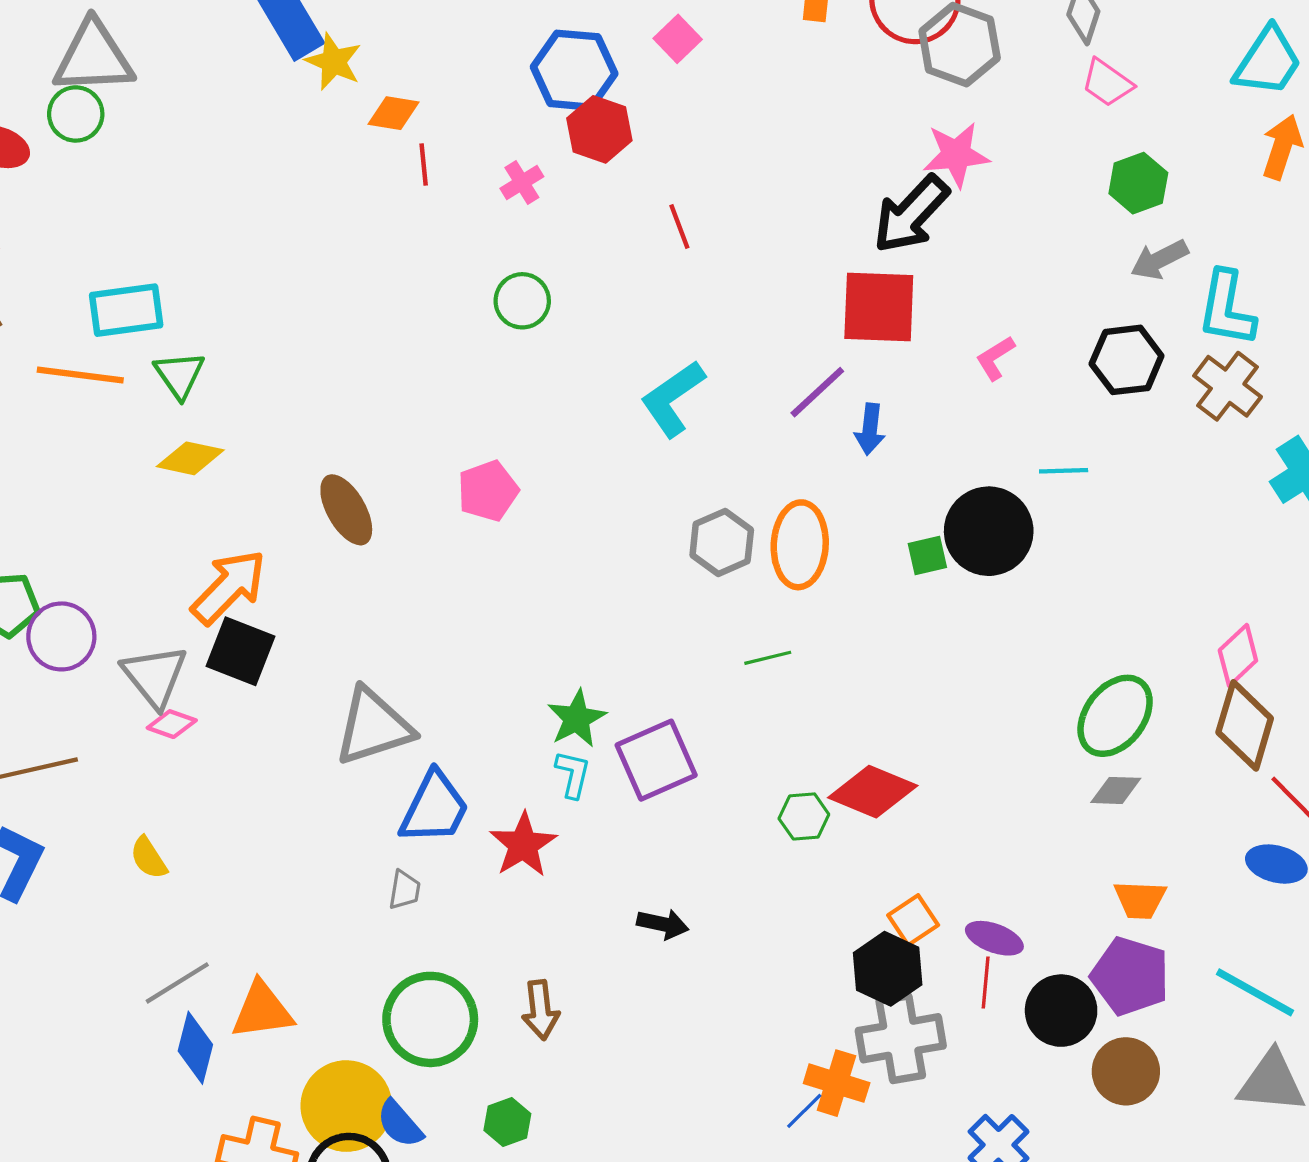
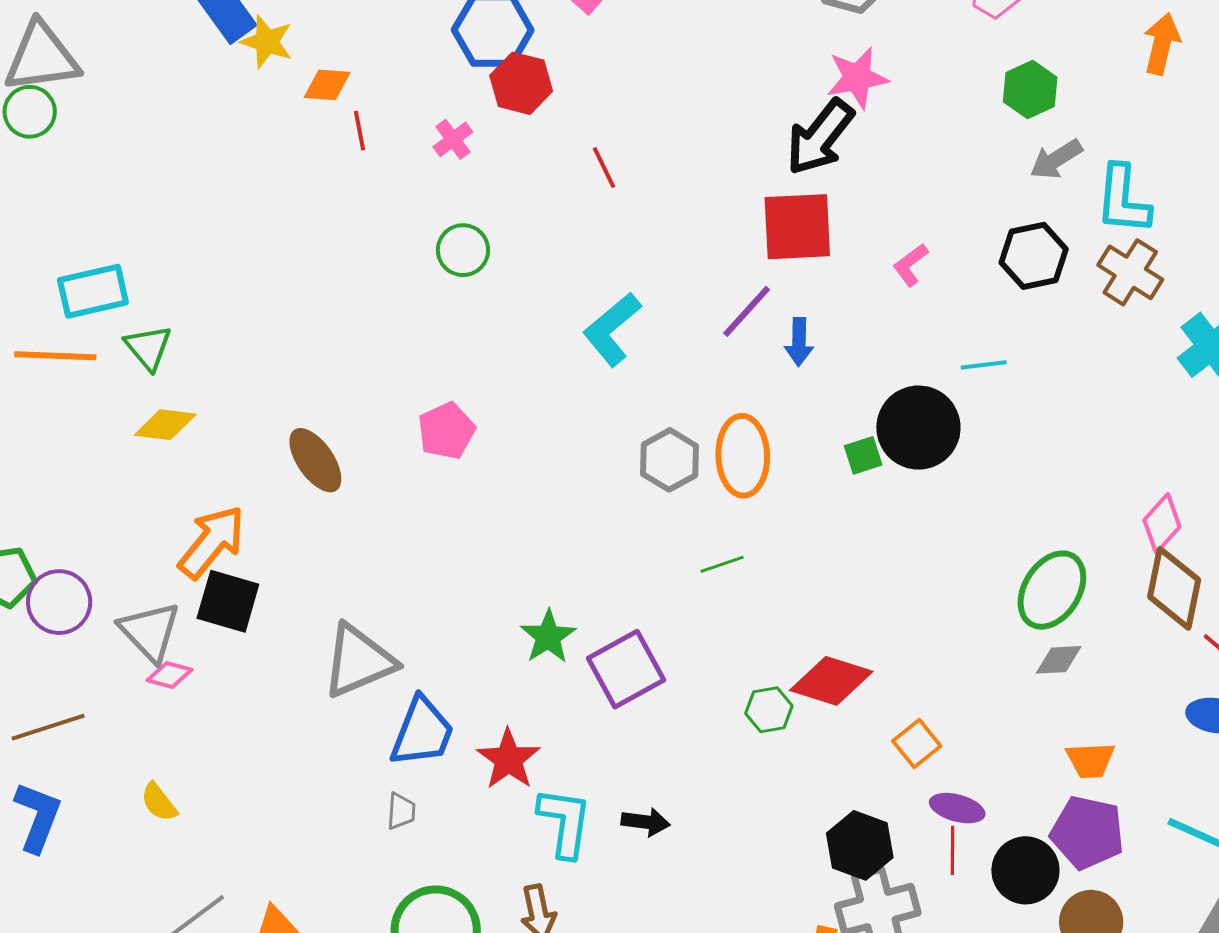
cyan L-shape: (573, 774) -> (565, 822), moved, size x1.6
orange square: (913, 920) -> (917, 743), moved

